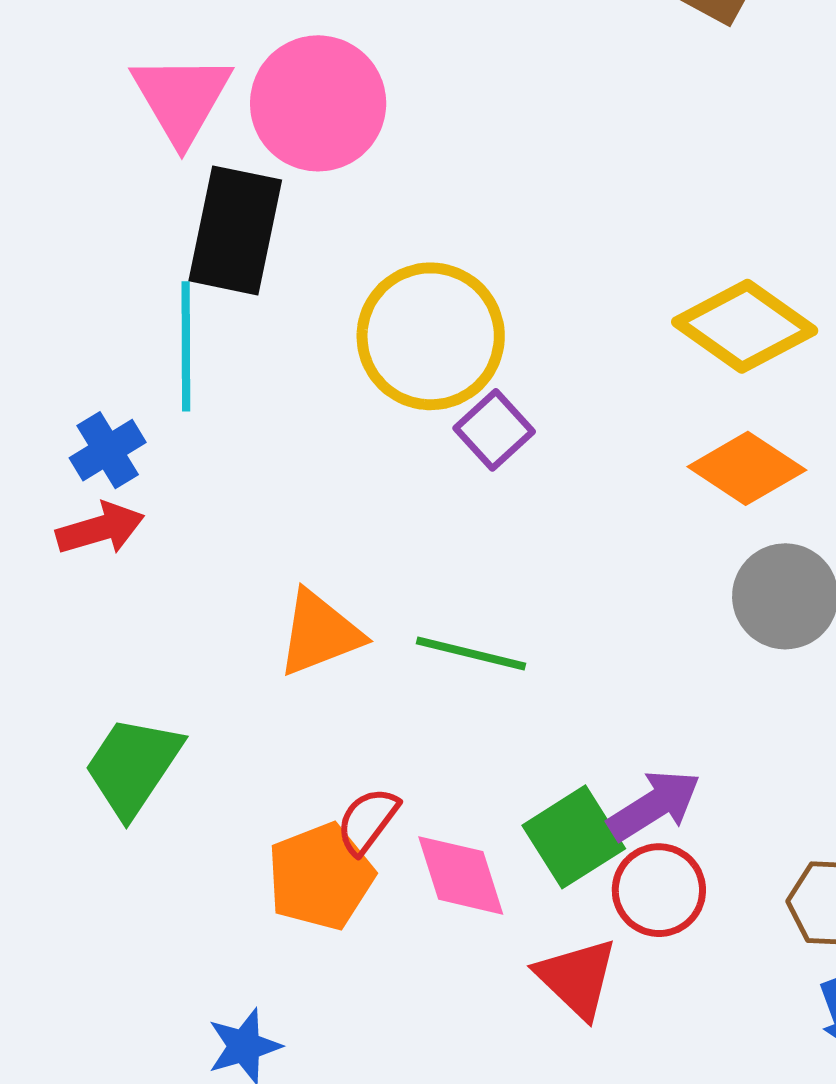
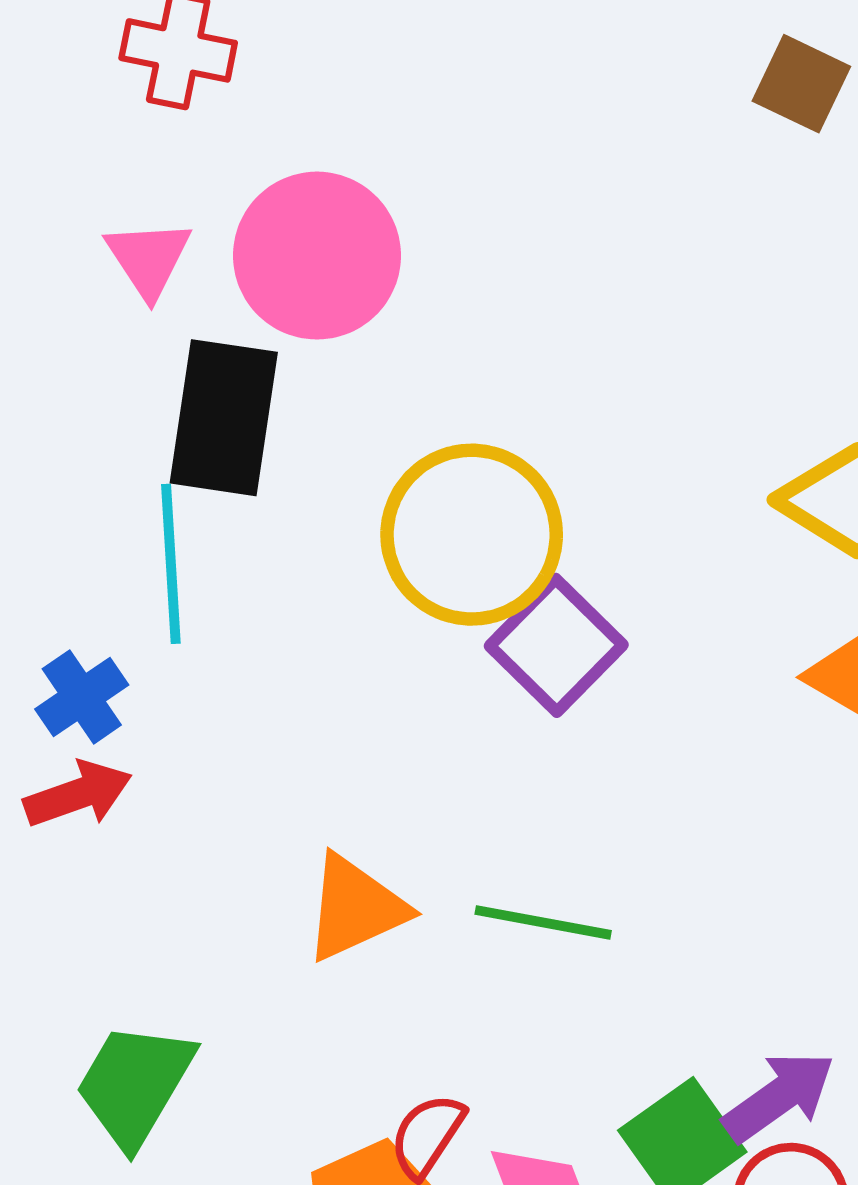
pink triangle: (182, 98) -> (149, 259), size x0.7
purple square: (494, 430) -> (556, 645), size x1.4

